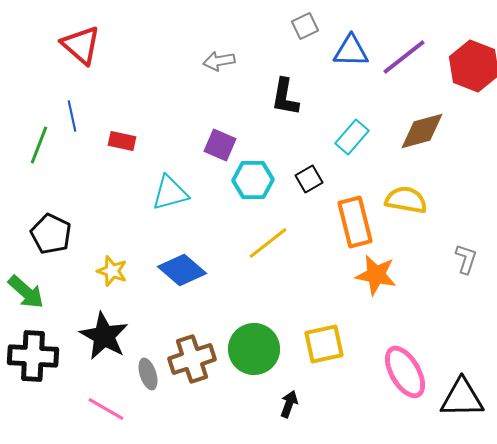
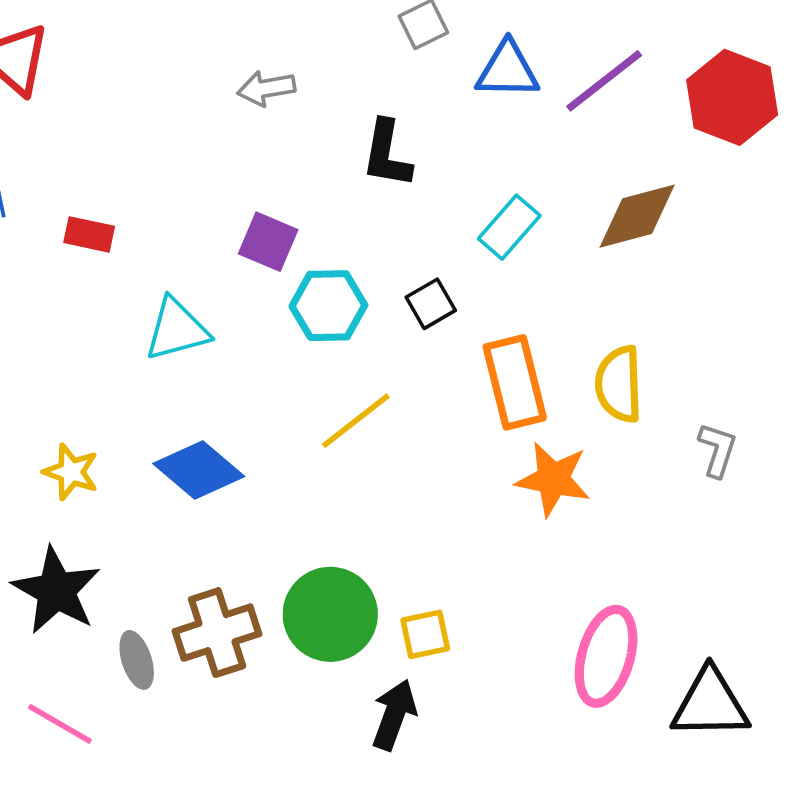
yellow semicircle: (406, 200) -> (619, 384), moved, turned -102
yellow square: (324, 344) -> (425, 634), moved, size x0.7
pink ellipse: (405, 372) -> (606, 656), turned 46
black arrow: (289, 404) -> (394, 715), size x1.4

